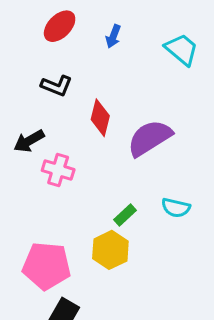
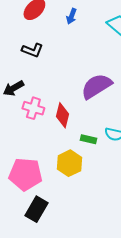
red diamond: (100, 118) -> (62, 115), moved
green rectangle: (125, 215) -> (88, 139), moved, turned 56

